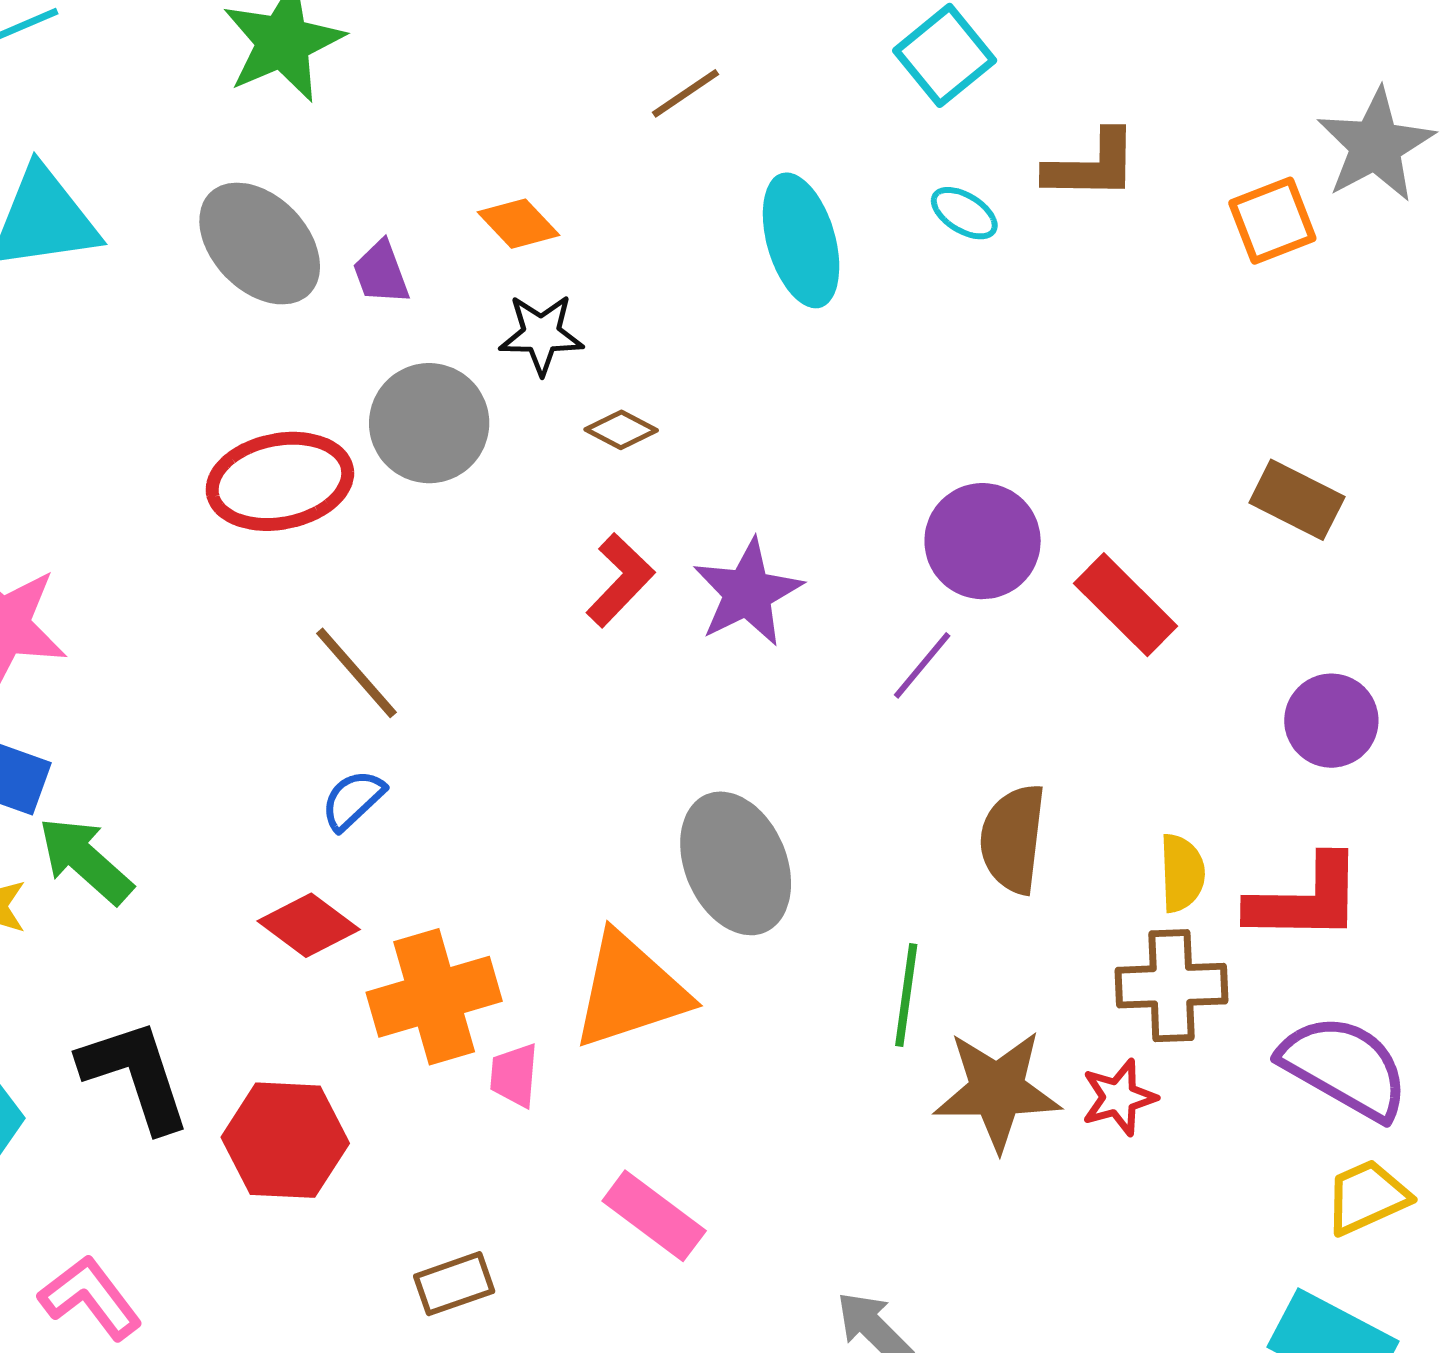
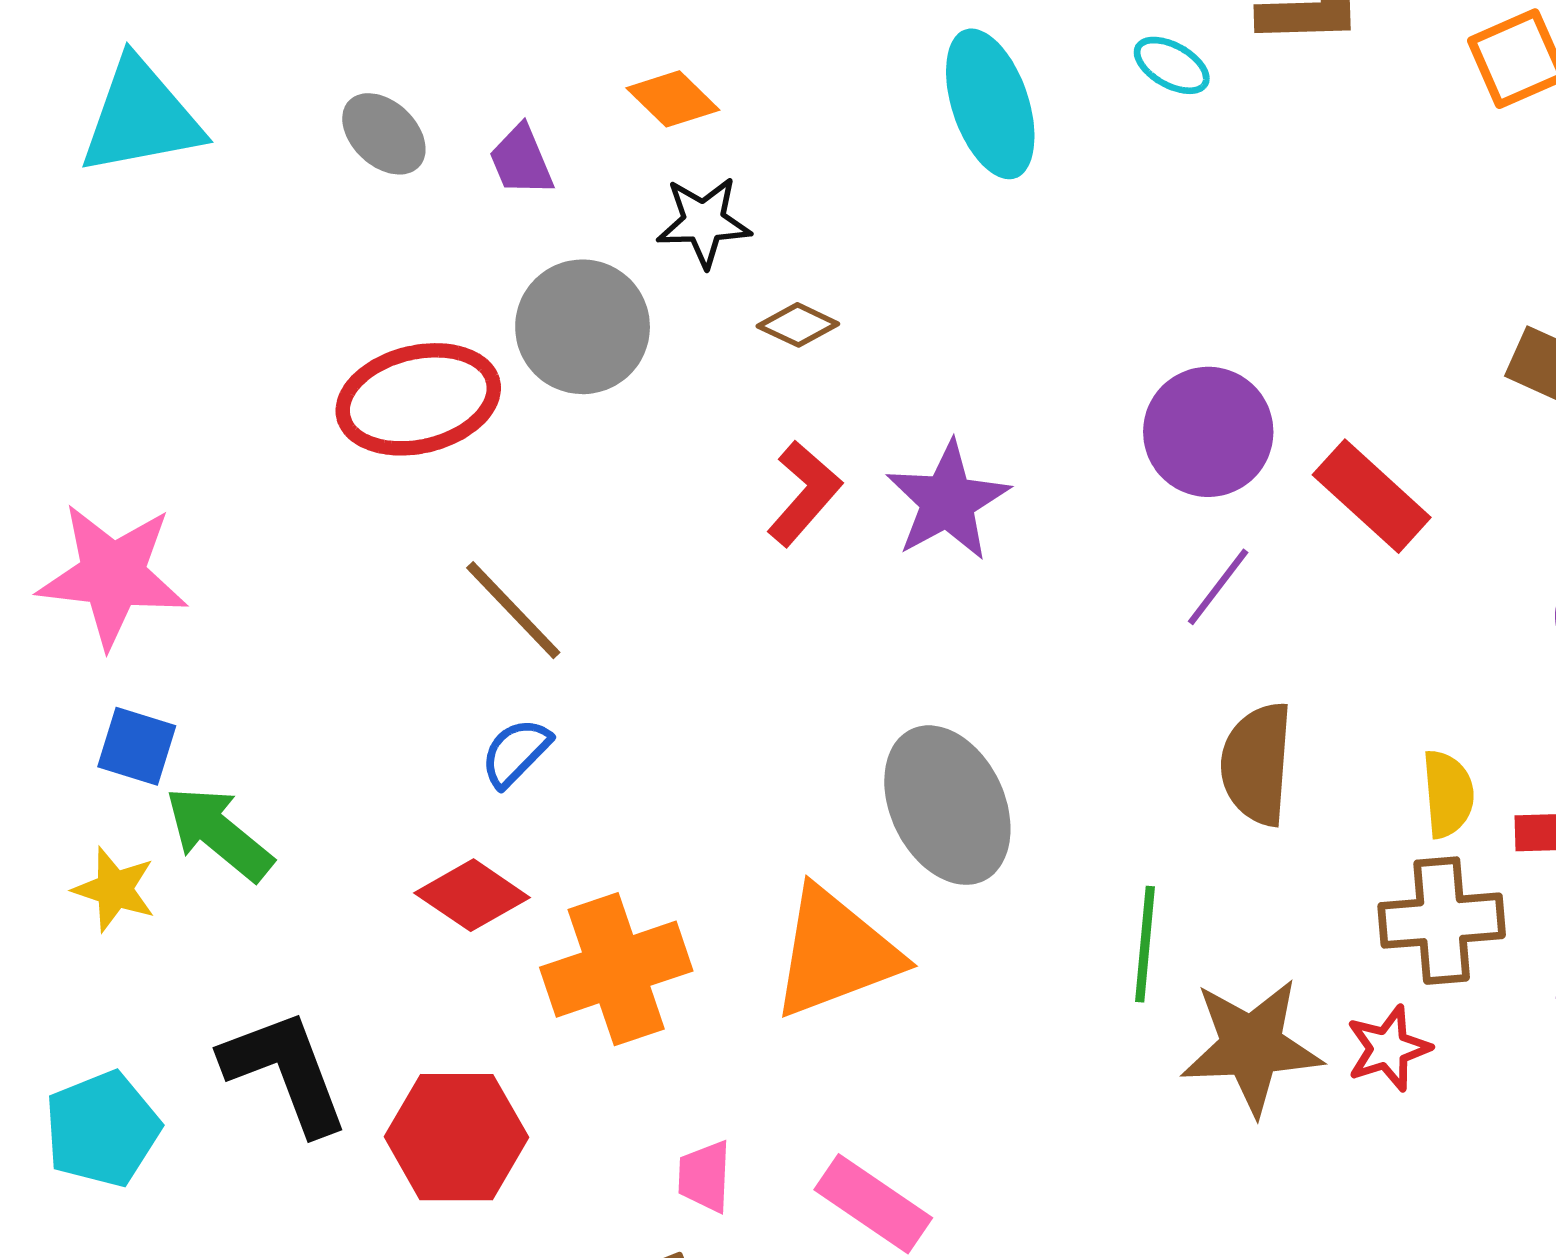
gray ellipse: (260, 244) -> (384, 134), size x0.6
purple line: (922, 665) -> (1218, 587), moved
pink trapezoid: (514, 1075) -> (705, 1176), moved

